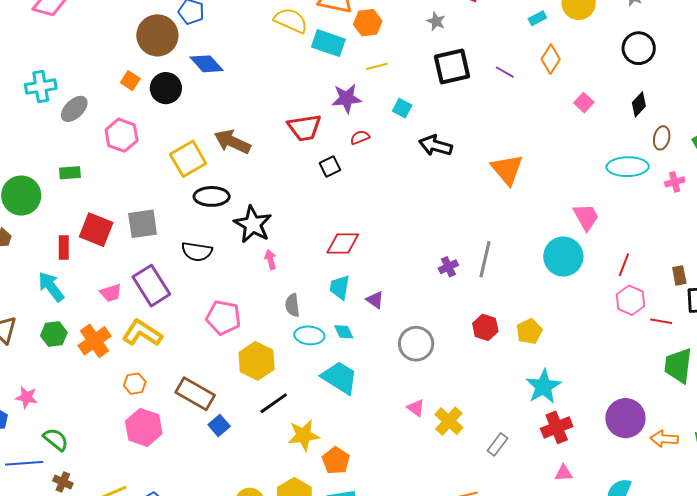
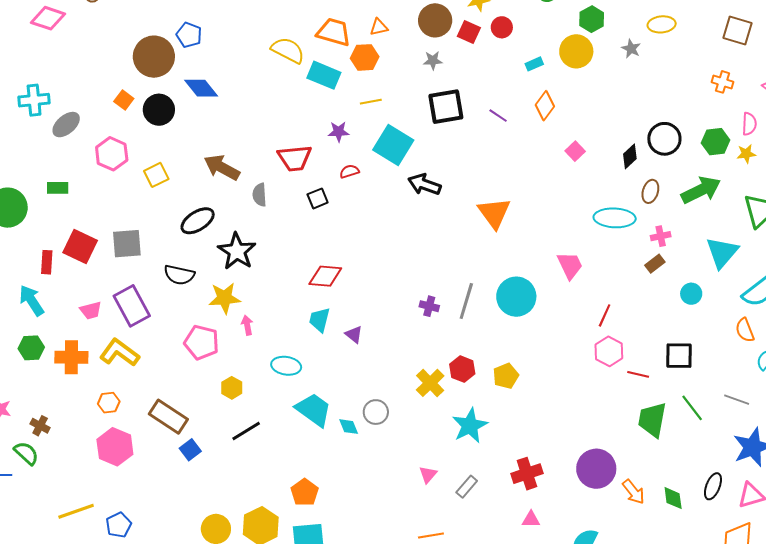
gray star: (436, 21) -> (433, 60), turned -30
black circle: (639, 48) -> (664, 139), moved
purple star: (347, 98) -> (339, 132), size x0.7
cyan square: (402, 108) -> (393, 145), size x2.0
yellow square: (188, 159) -> (156, 175), moved, size x0.7
black ellipse: (212, 196) -> (198, 221), turned -36
cyan circle: (563, 257) -> (516, 297), moved
pink arrow: (270, 260) -> (247, 325), moved
purple cross: (448, 267) -> (429, 306), turned 36
brown rectangle: (679, 275) -> (655, 264), moved, turned 60
gray semicircle: (292, 305) -> (260, 195), moved
cyan diamond: (344, 332) -> (349, 427), moved
orange cross: (95, 341) -> (71, 357), turned 32
gray circle: (416, 344) -> (376, 412), moved, size x0.7
yellow hexagon: (257, 361) -> (232, 388), size x0.6
cyan star: (543, 386) -> (470, 426), moved
pink triangle: (416, 408) -> (428, 474), moved, turned 30
yellow cross: (449, 421) -> (430, 383), moved
yellow star: (304, 435) -> (225, 298), moved
orange arrow: (664, 439) -> (634, 492), turned -136
brown cross: (63, 482) -> (40, 426), moved

